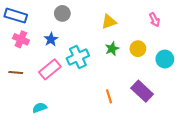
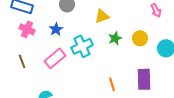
yellow triangle: (109, 22) -> (102, 16), moved
brown line: (16, 72) -> (22, 61), turned 64
purple rectangle: (142, 91) -> (144, 79), turned 45

